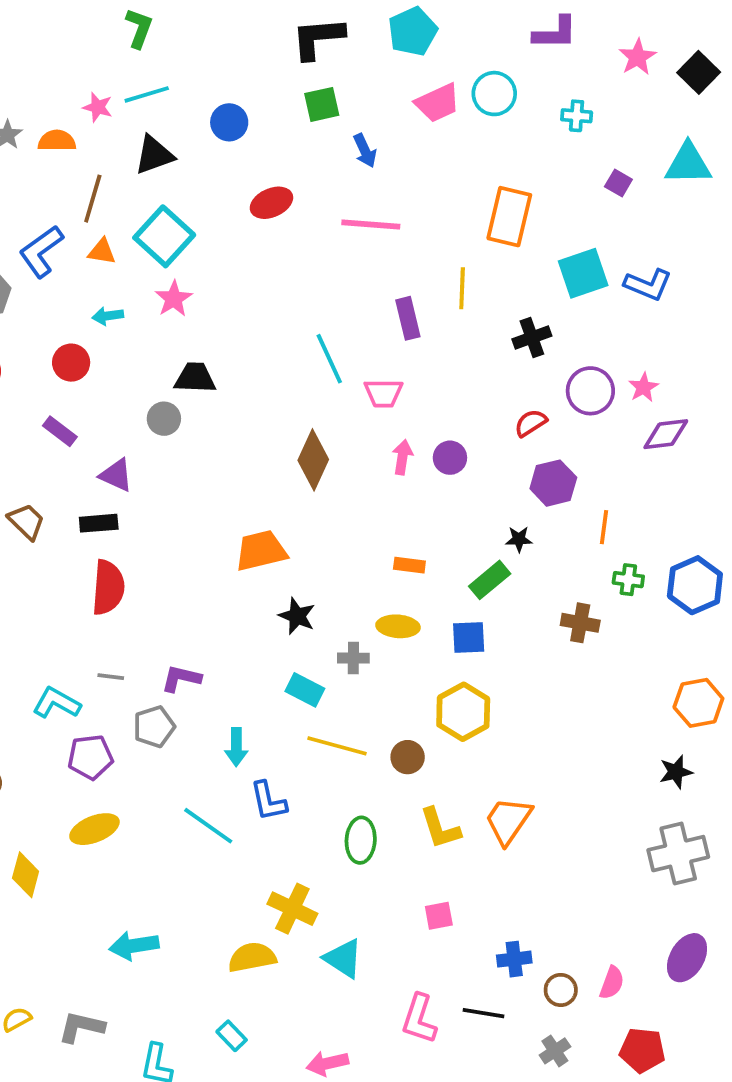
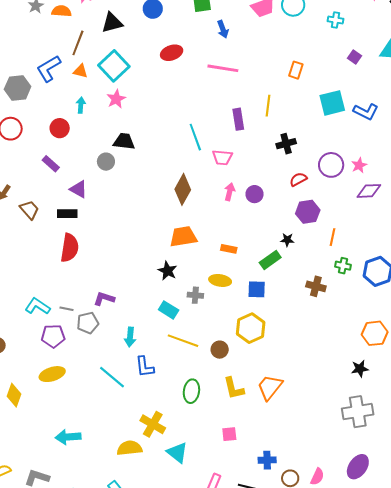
orange rectangle: (509, 217) -> (296, 70), size x0.6
cyan arrow: (108, 316) -> (81, 105), turned 98
black cross: (532, 337) -> (286, 144), moved
orange trapezoid: (261, 551) -> (183, 237), moved
gray line: (111, 677) -> (66, 309), moved

